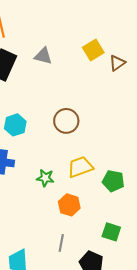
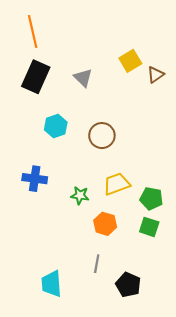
gray triangle: (43, 56) -> (83, 78), moved, turned 30
cyan hexagon: (15, 125) -> (56, 126), moved
green square: (111, 232) -> (149, 227), moved

